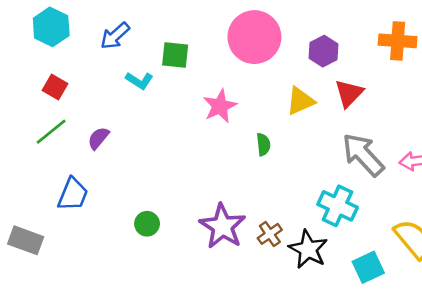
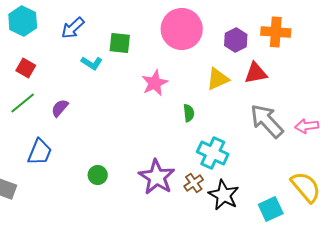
orange cross: (398, 41) -> (276, 32), moved
red triangle: (349, 93) -> (256, 73), turned 35
cyan cross: (338, 206) -> (213, 153), moved

